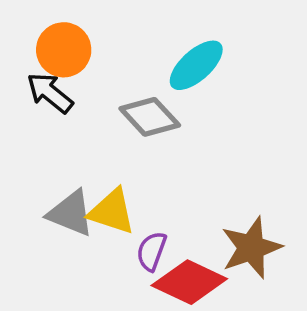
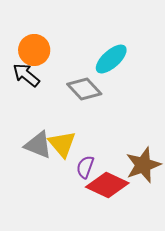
yellow triangle: (112, 212) -> (62, 144), turned 32

